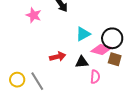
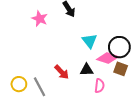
cyan triangle: (83, 34) -> (90, 41), turned -42
red arrow: (58, 57) -> (62, 72), moved, turned 56

